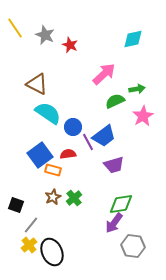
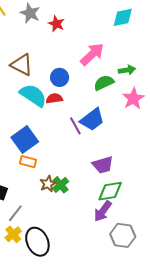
blue circle: (73, 127) -> (60, 77), moved
red semicircle: (68, 154) -> (54, 98), moved
purple trapezoid: (114, 165) -> (103, 165), moved
orange rectangle: (53, 170) -> (28, 162), moved
brown star: (53, 197) -> (48, 184), moved

